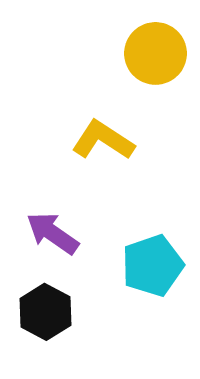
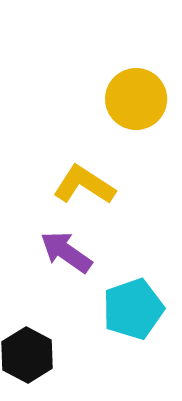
purple arrow: (53, 233) -> (66, 252), moved

